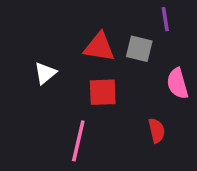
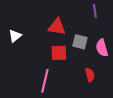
gray square: (139, 49) -> (80, 42), moved
white triangle: (45, 73) -> (15, 36), moved

